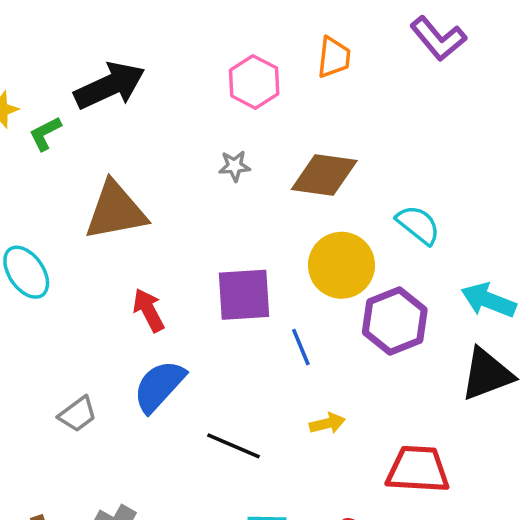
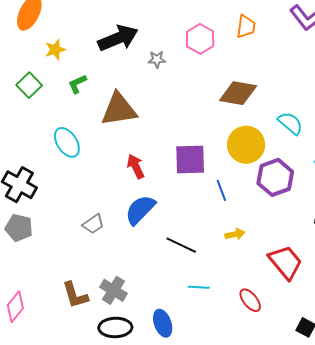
green L-shape: (45, 133) -> (77, 84), moved
gray star: (235, 166) -> (157, 59), moved
red trapezoid: (418, 469) -> (285, 262), turned 45

